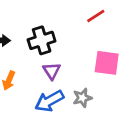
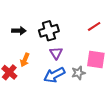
red line: (96, 16) -> (94, 26), moved
pink square: (107, 63) -> (96, 59), moved

